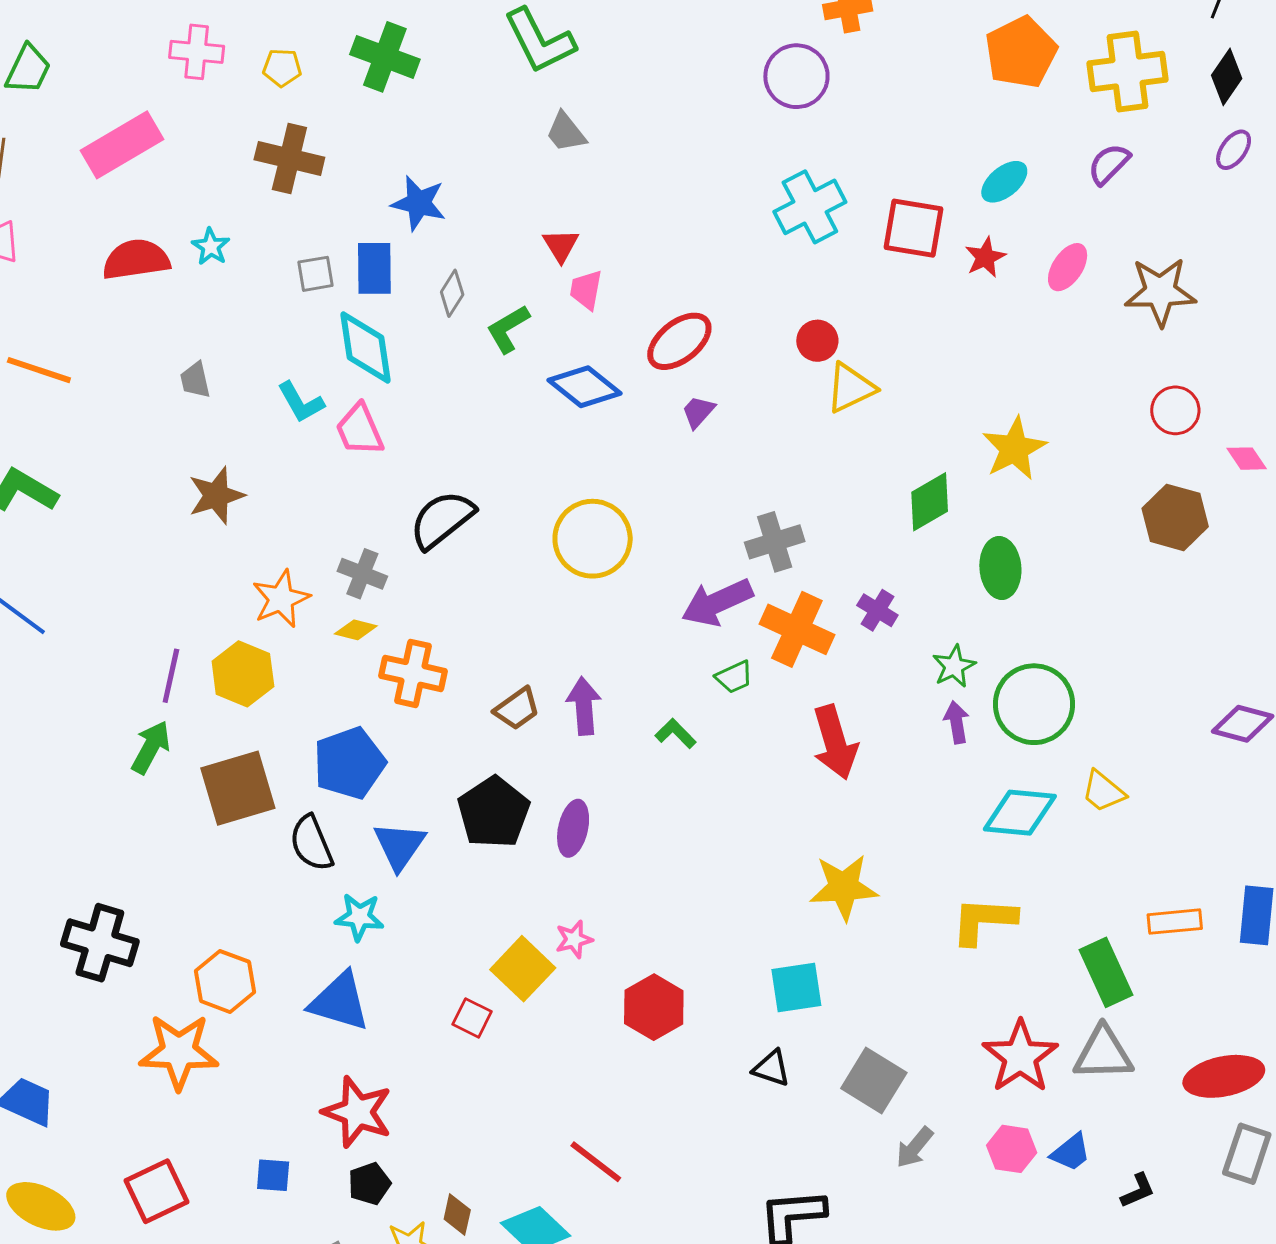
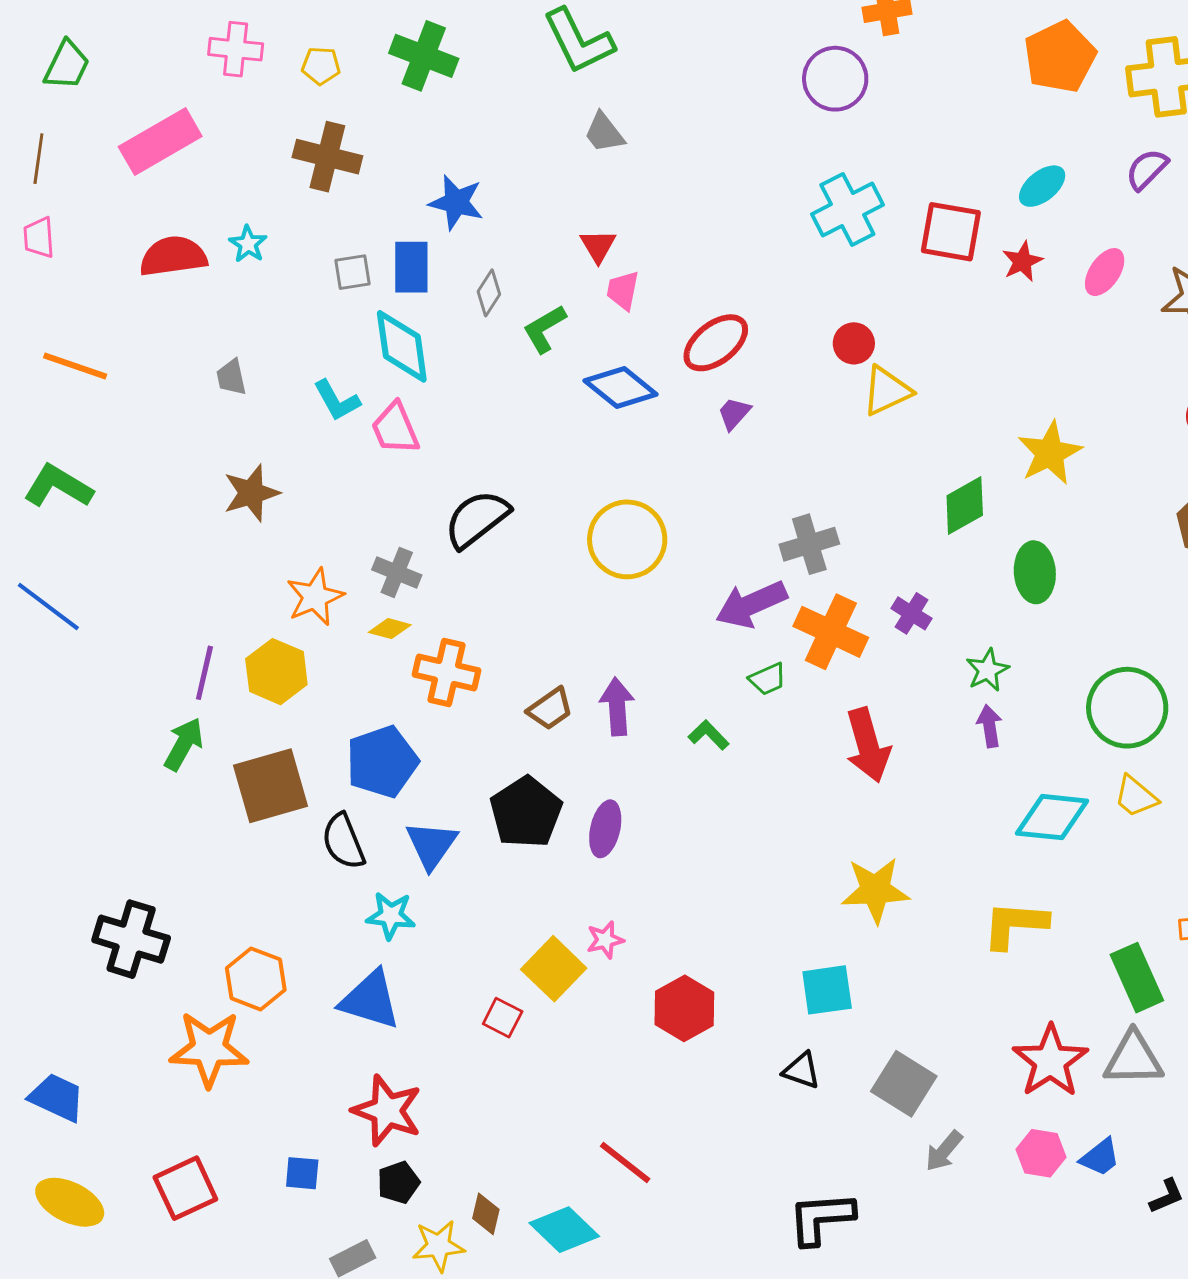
green circle: (1034, 704) -> (1127, 708), moved

